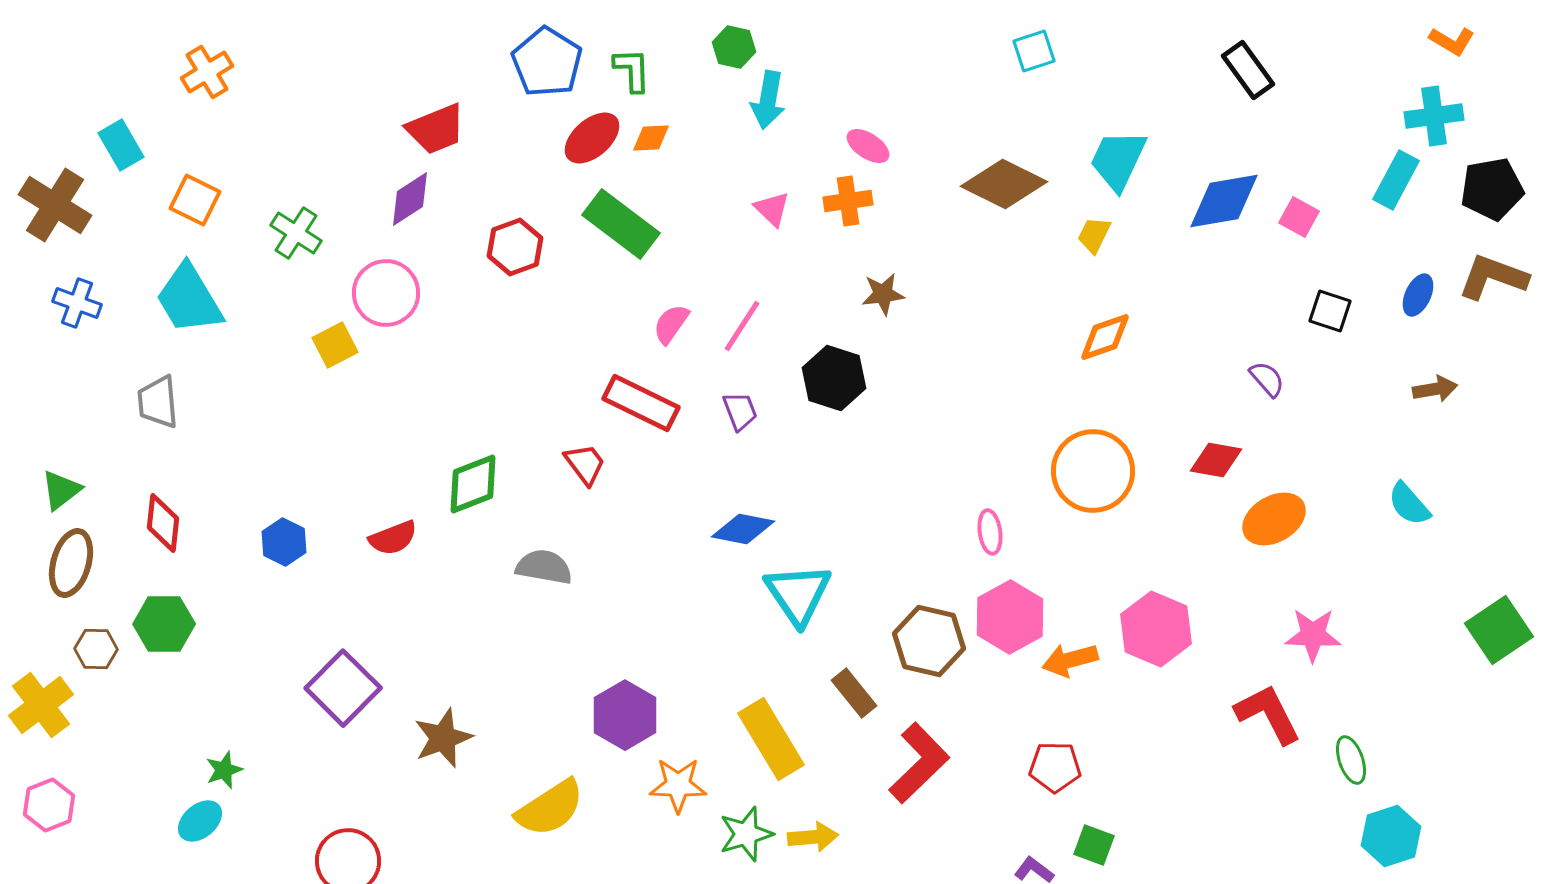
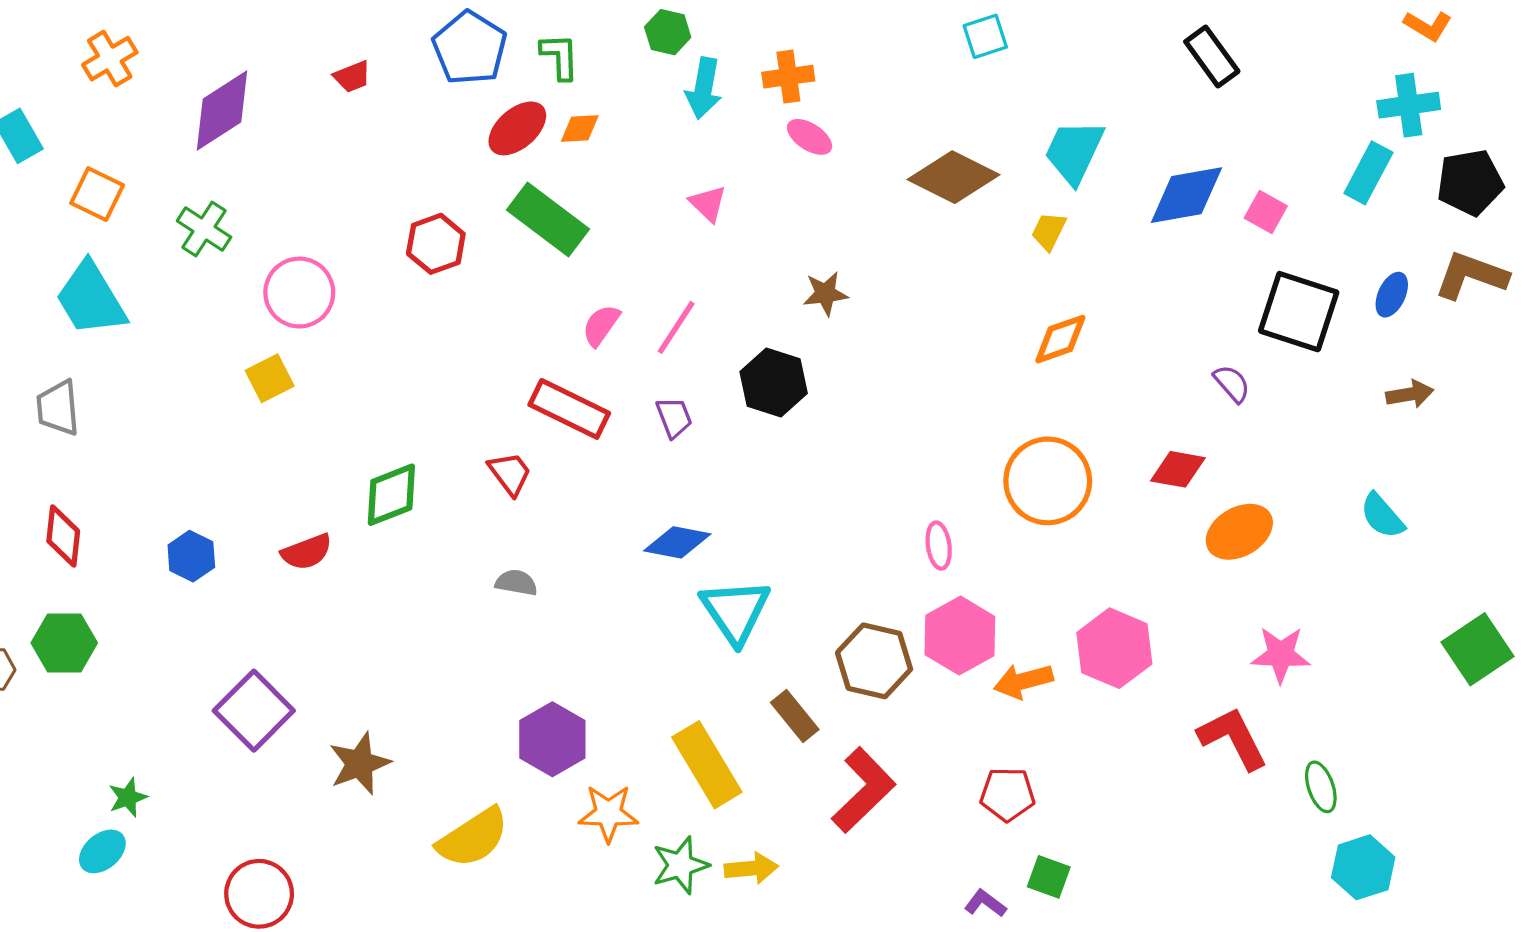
red trapezoid: (436, 129) -> (352, 77), moved, size x0.6
purple diamond: (410, 199) -> (222, 110), moved, size x1.4
orange cross: (848, 201) -> (788, 77), moved
black square: (1330, 311) -> (1299, 312), size x1.8
yellow square: (335, 345) -> (270, 378), moved
gray semicircle: (544, 567) -> (516, 583), moved, size x0.7

